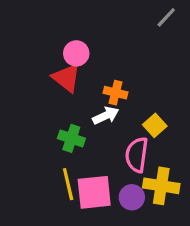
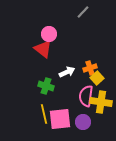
gray line: (166, 17) -> (83, 12), moved
orange cross: (115, 93) -> (90, 68), moved, turned -32
yellow cross: (161, 186) -> (101, 102), moved

